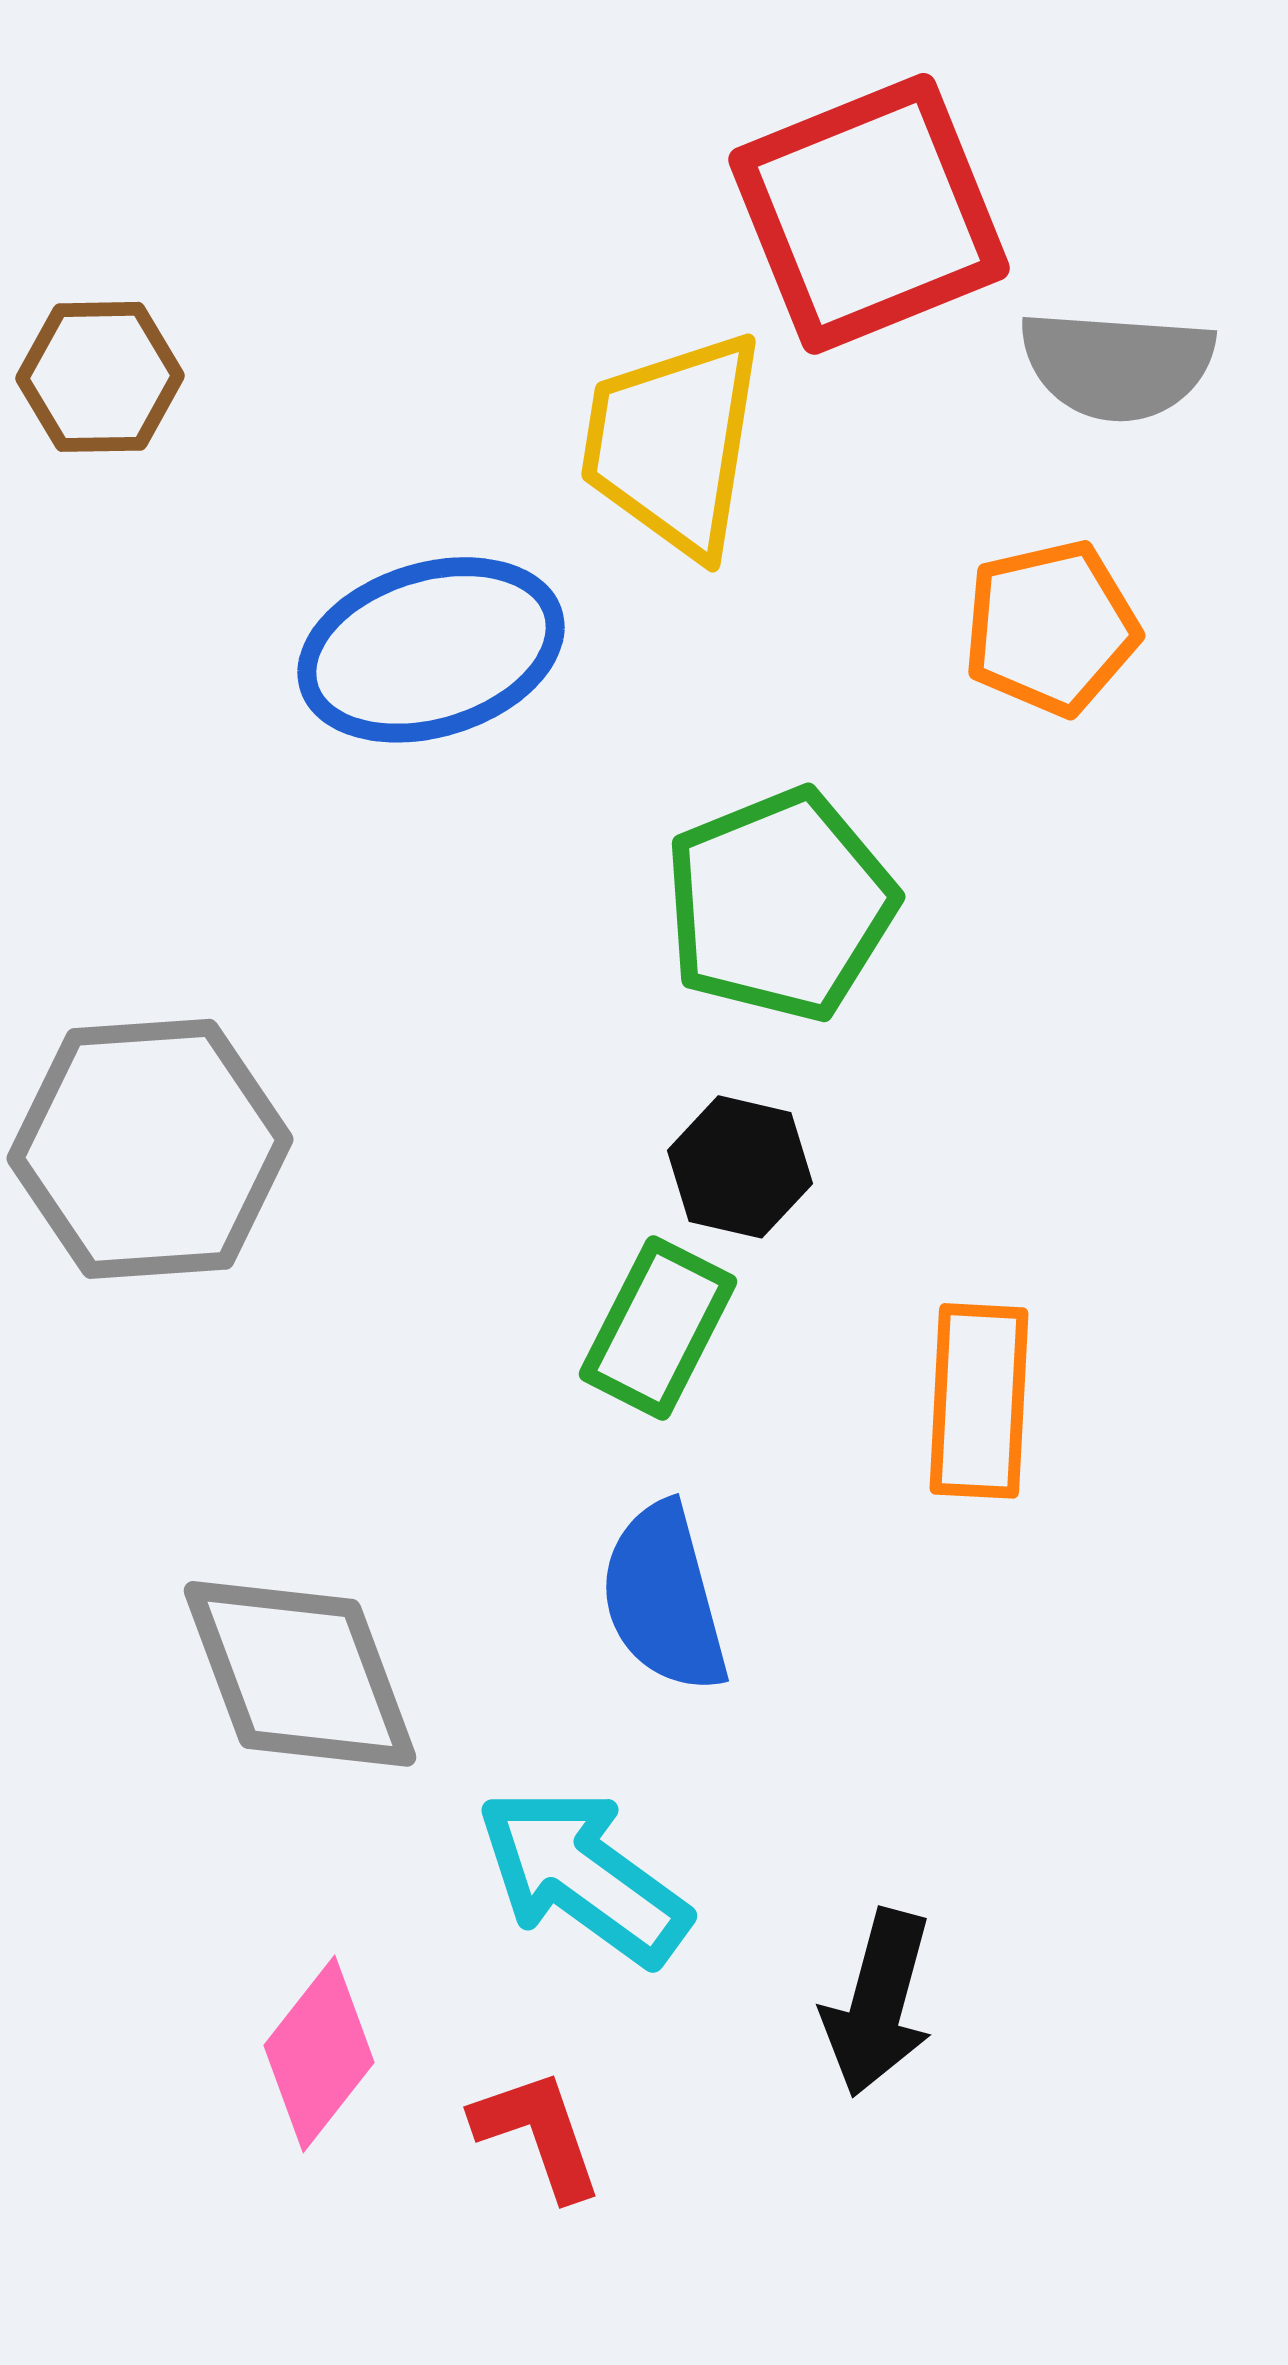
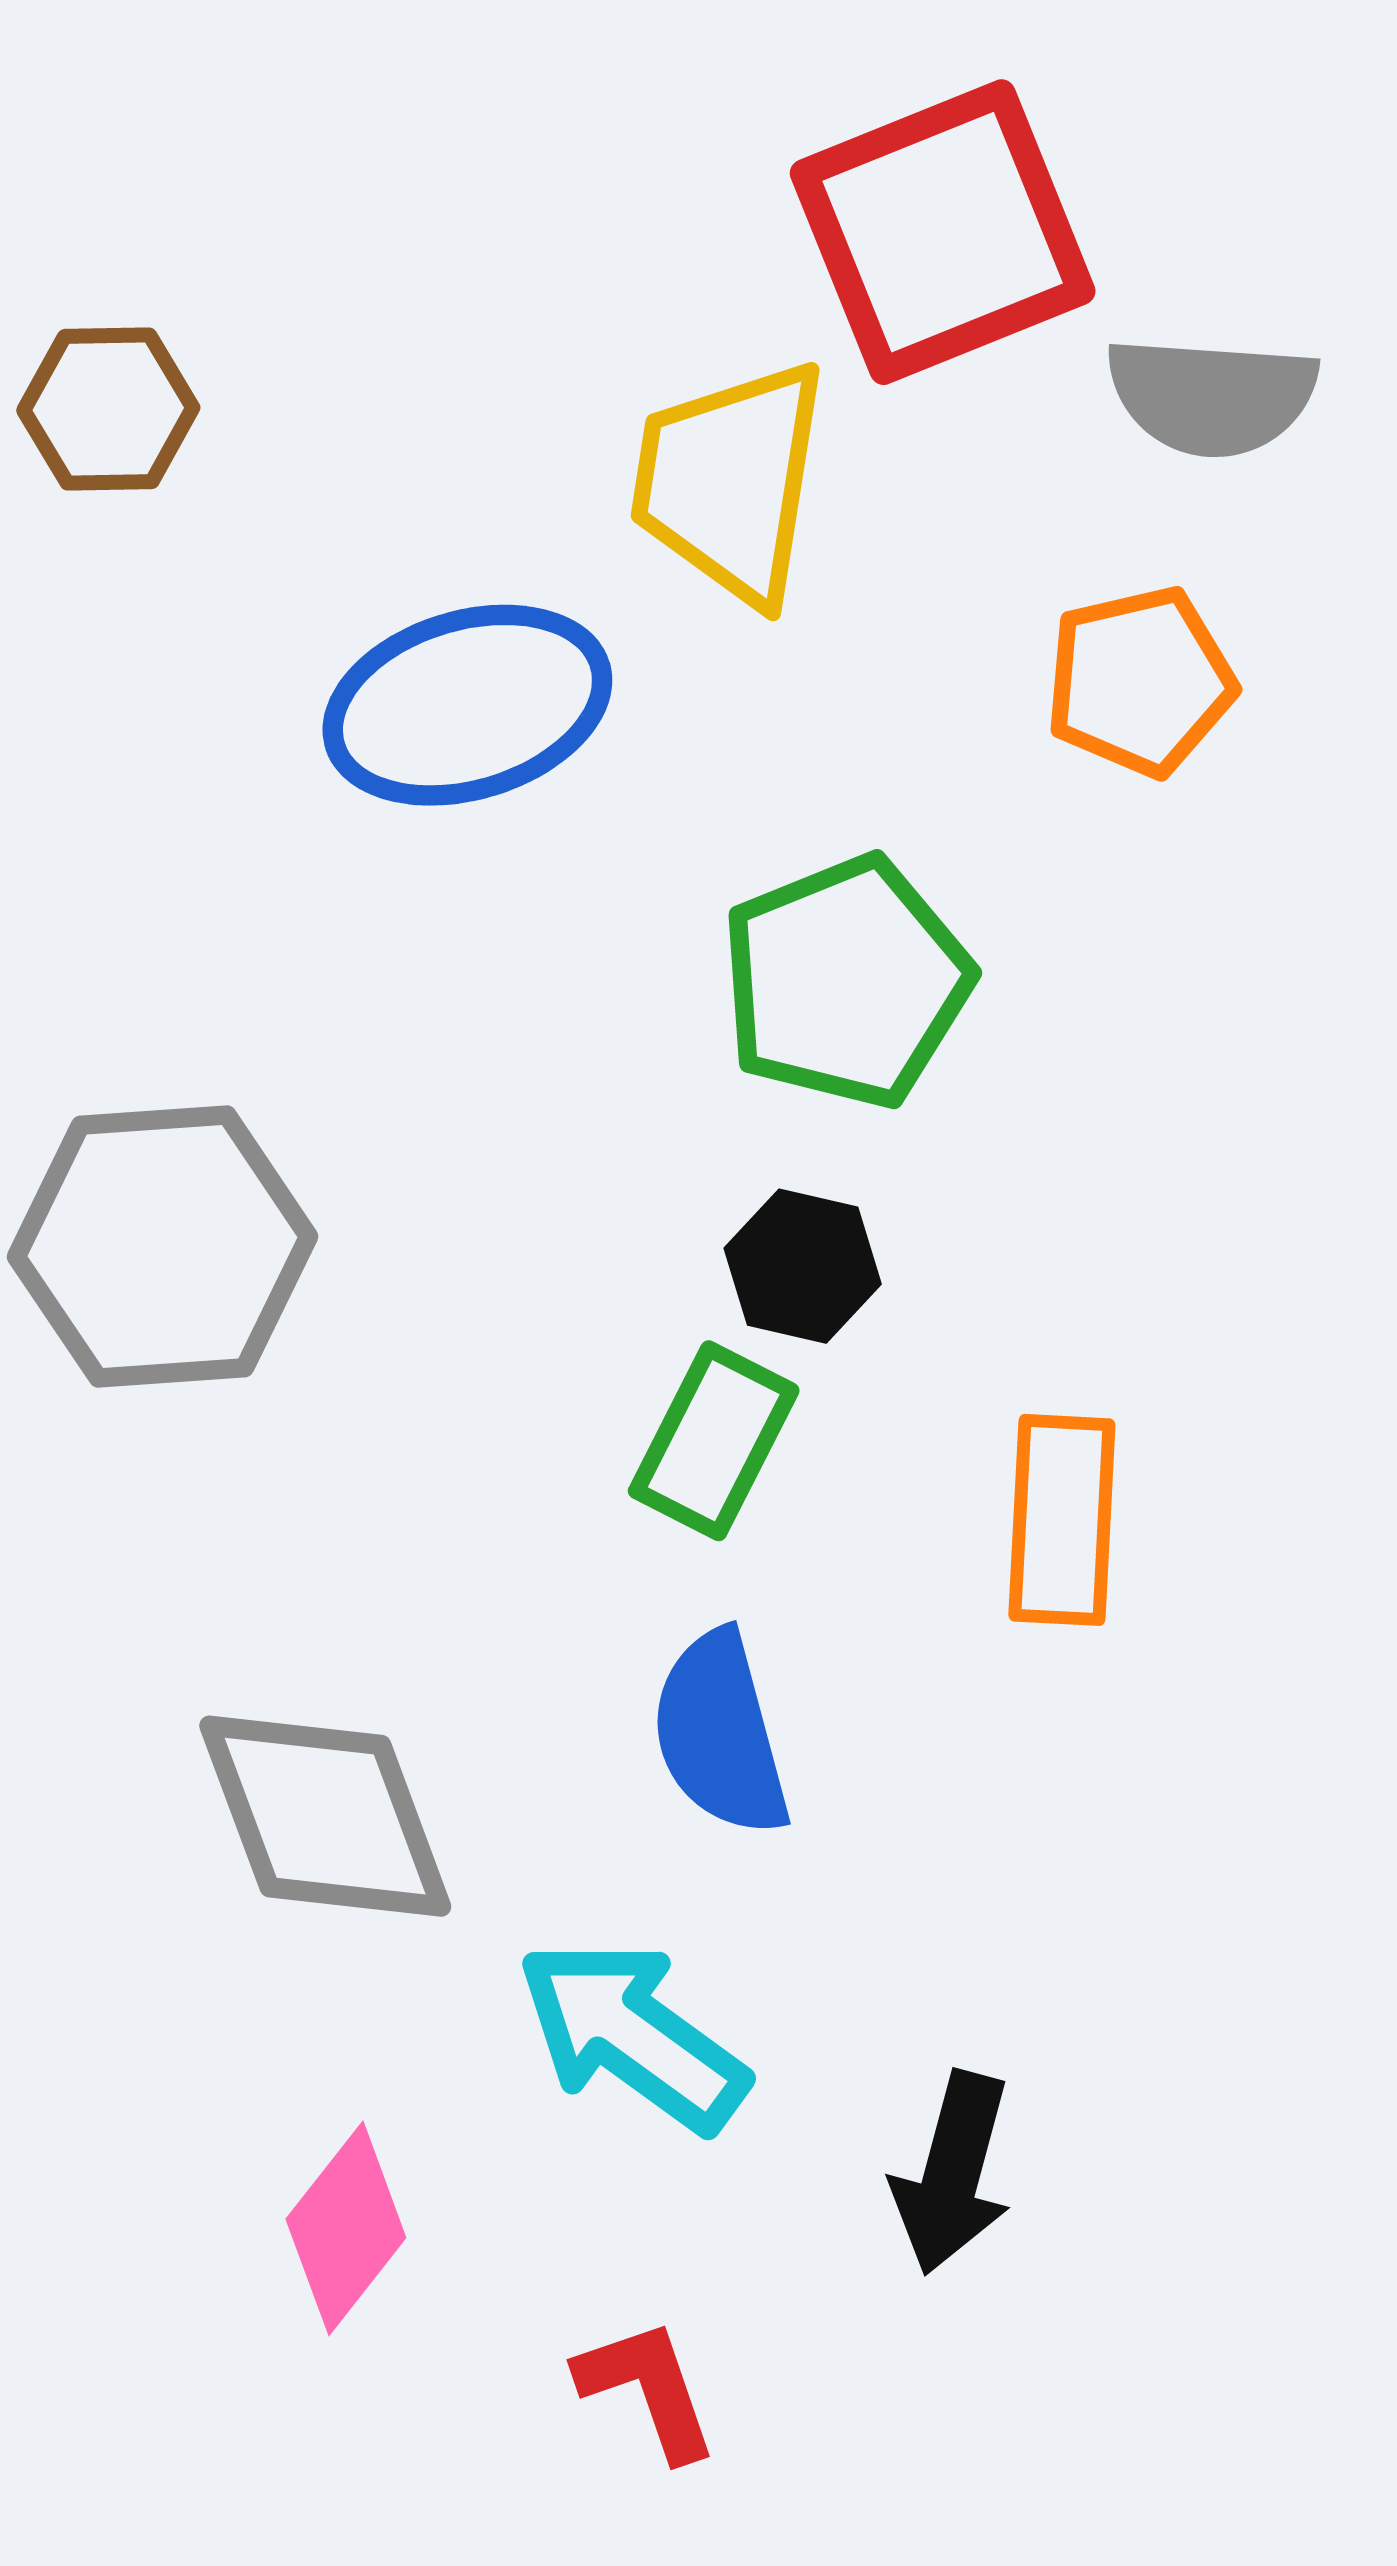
red L-shape: (538, 2134) -> (648, 2389), moved

